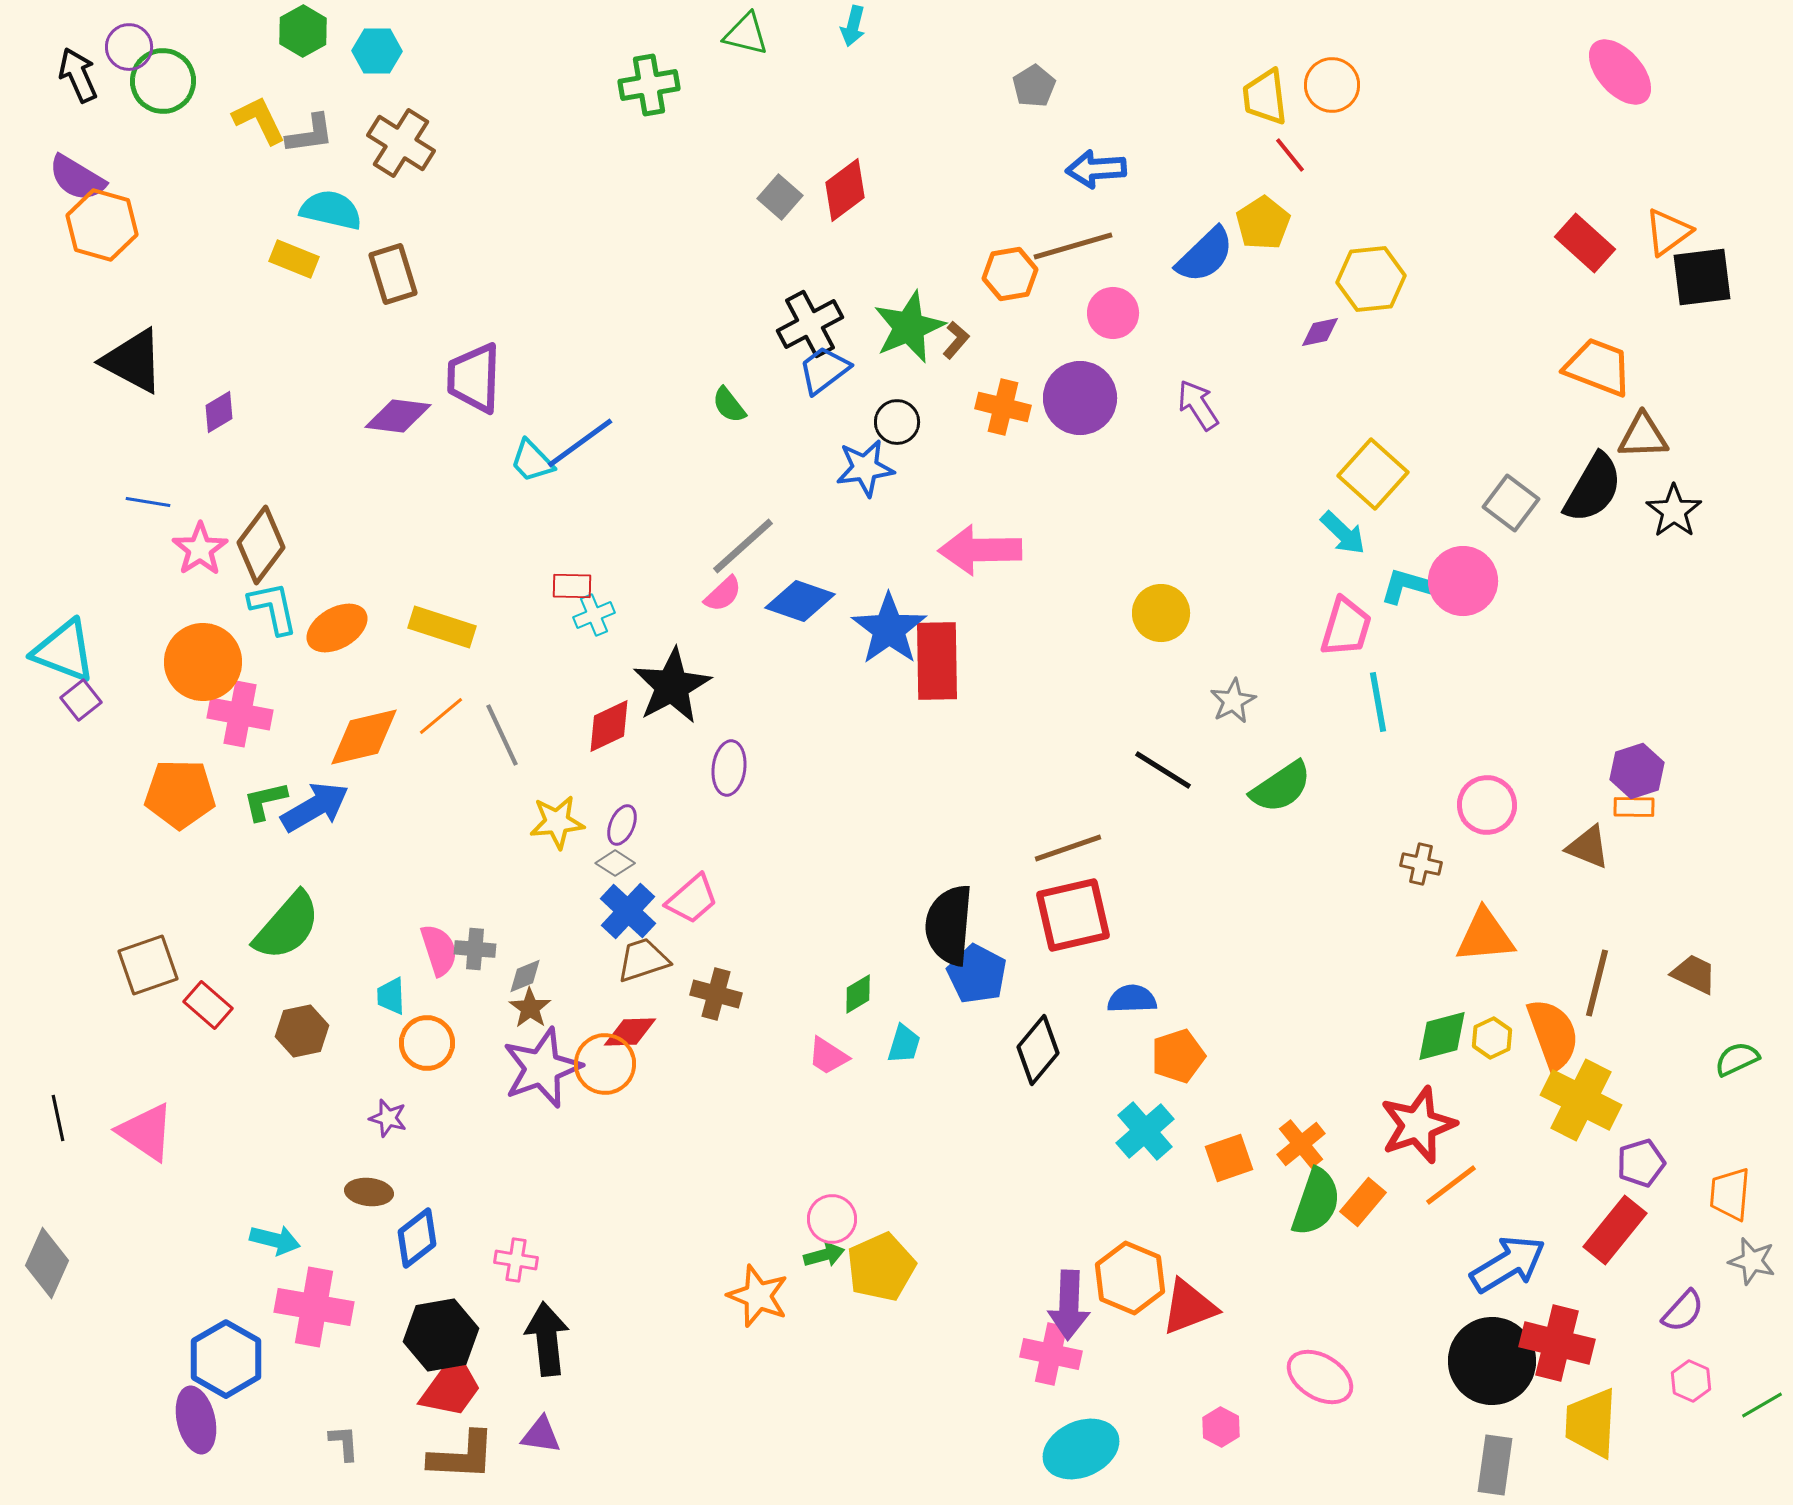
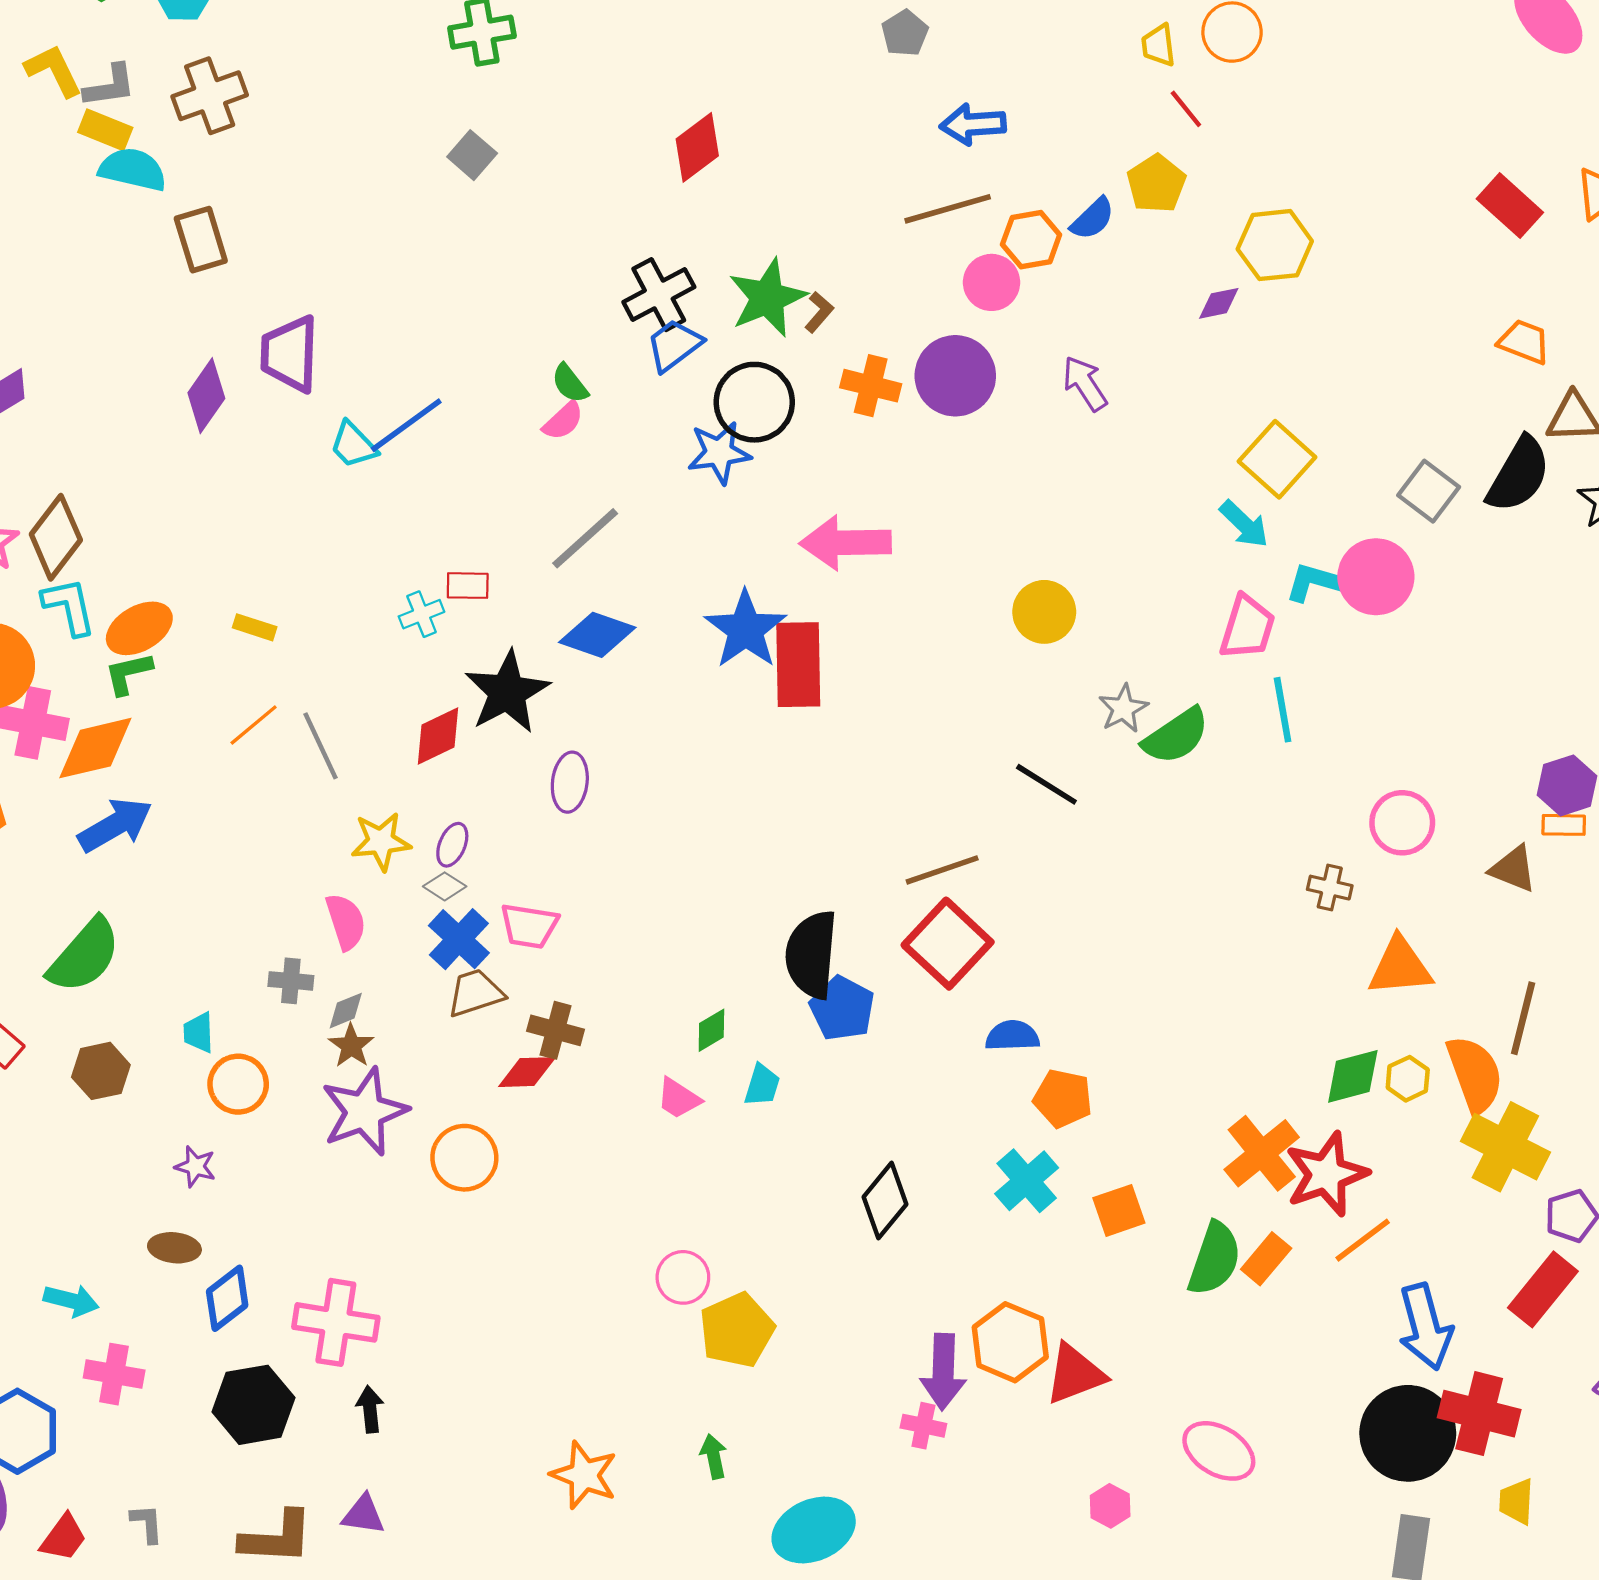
yellow trapezoid: (1265, 97) -> (1158, 45), size x0.7
brown cross: (401, 143) -> (210, 96), turned 38
gray square: (780, 197) -> (472, 155), moved
blue semicircle: (1205, 255) -> (1093, 219), size x0.7
yellow rectangle: (294, 259) -> (105, 130), moved
orange hexagon: (1010, 274) -> (1031, 240), moved
orange trapezoid: (1598, 367) -> (1524, 342), size x0.7
purple diamond: (398, 416) -> (206, 396), turned -62
black circle: (897, 422) -> (754, 402), size x1.6
red rectangle: (572, 586) -> (468, 586), moved
pink semicircle: (723, 594) -> (563, 421), moved
blue diamond: (800, 601) -> (597, 635), moved
yellow rectangle: (442, 627) -> (255, 627), size x0.6
orange diamond: (364, 737) -> (95, 748), moved
green semicircle: (1281, 787) -> (1176, 736), moved
green L-shape: (265, 801) -> (128, 673), moved
pink trapezoid: (692, 899) -> (529, 926), turned 50
red square: (1073, 915) -> (948, 944), turned -34
pink semicircle: (439, 950) -> (346, 922), moved
red diamond: (630, 1032) -> (527, 1072), moved
black diamond: (1038, 1050) -> (885, 1201), moved
orange pentagon: (1178, 1056) -> (1063, 1098), turned 30
orange circle: (605, 1064) -> (464, 1158), moved
orange cross: (1301, 1144) -> (1262, 1153), moved, size x1.4
green arrow: (824, 1255) -> (714, 1456), moved, turned -87
pink cross: (516, 1260) -> (336, 1322), size x1.8
blue arrow: (1508, 1264) -> (1425, 1327), turned 106
orange star: (758, 1296) -> (584, 1475), moved
pink cross: (314, 1307) -> (114, 1374), size x0.7
black arrow: (547, 1339) -> (370, 1409), size x0.6
pink cross: (1051, 1354) -> (923, 1426), size x0.7
red trapezoid: (451, 1387) -> (64, 1538), moved, size x0.7
yellow trapezoid: (1591, 1423) -> (1516, 1501), size x0.6
cyan ellipse: (1081, 1449) -> (814, 1530), moved

